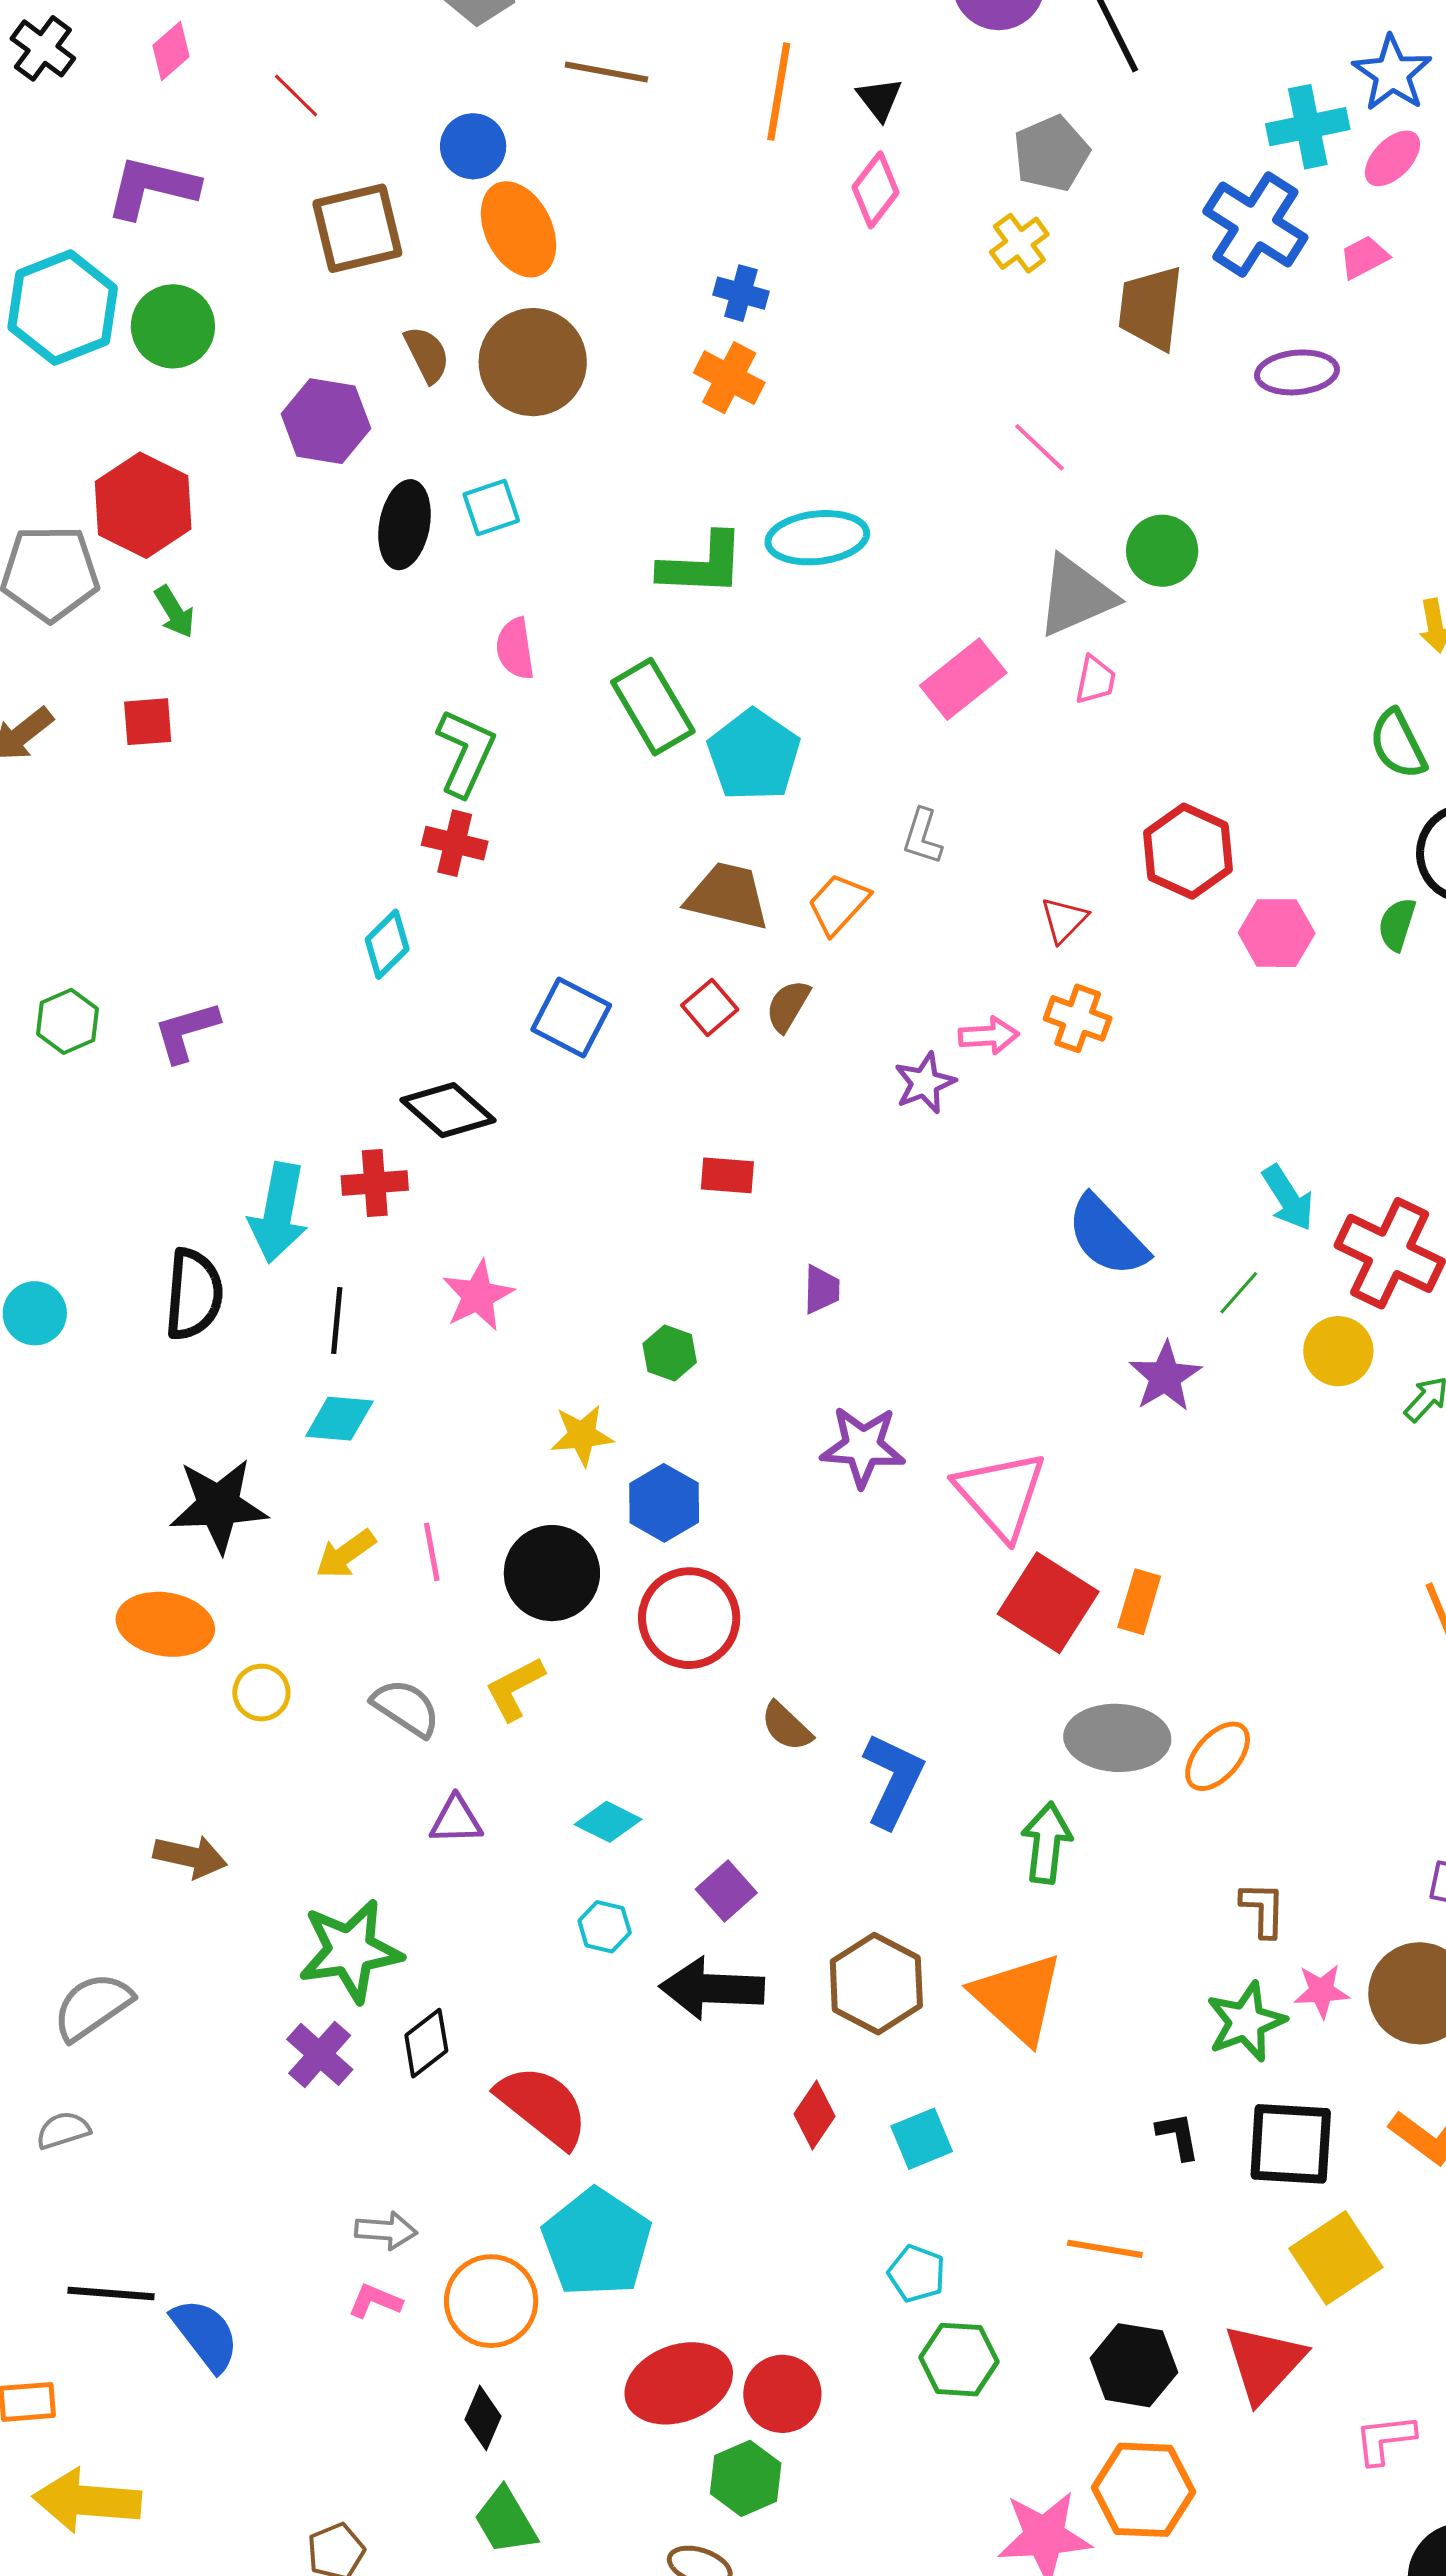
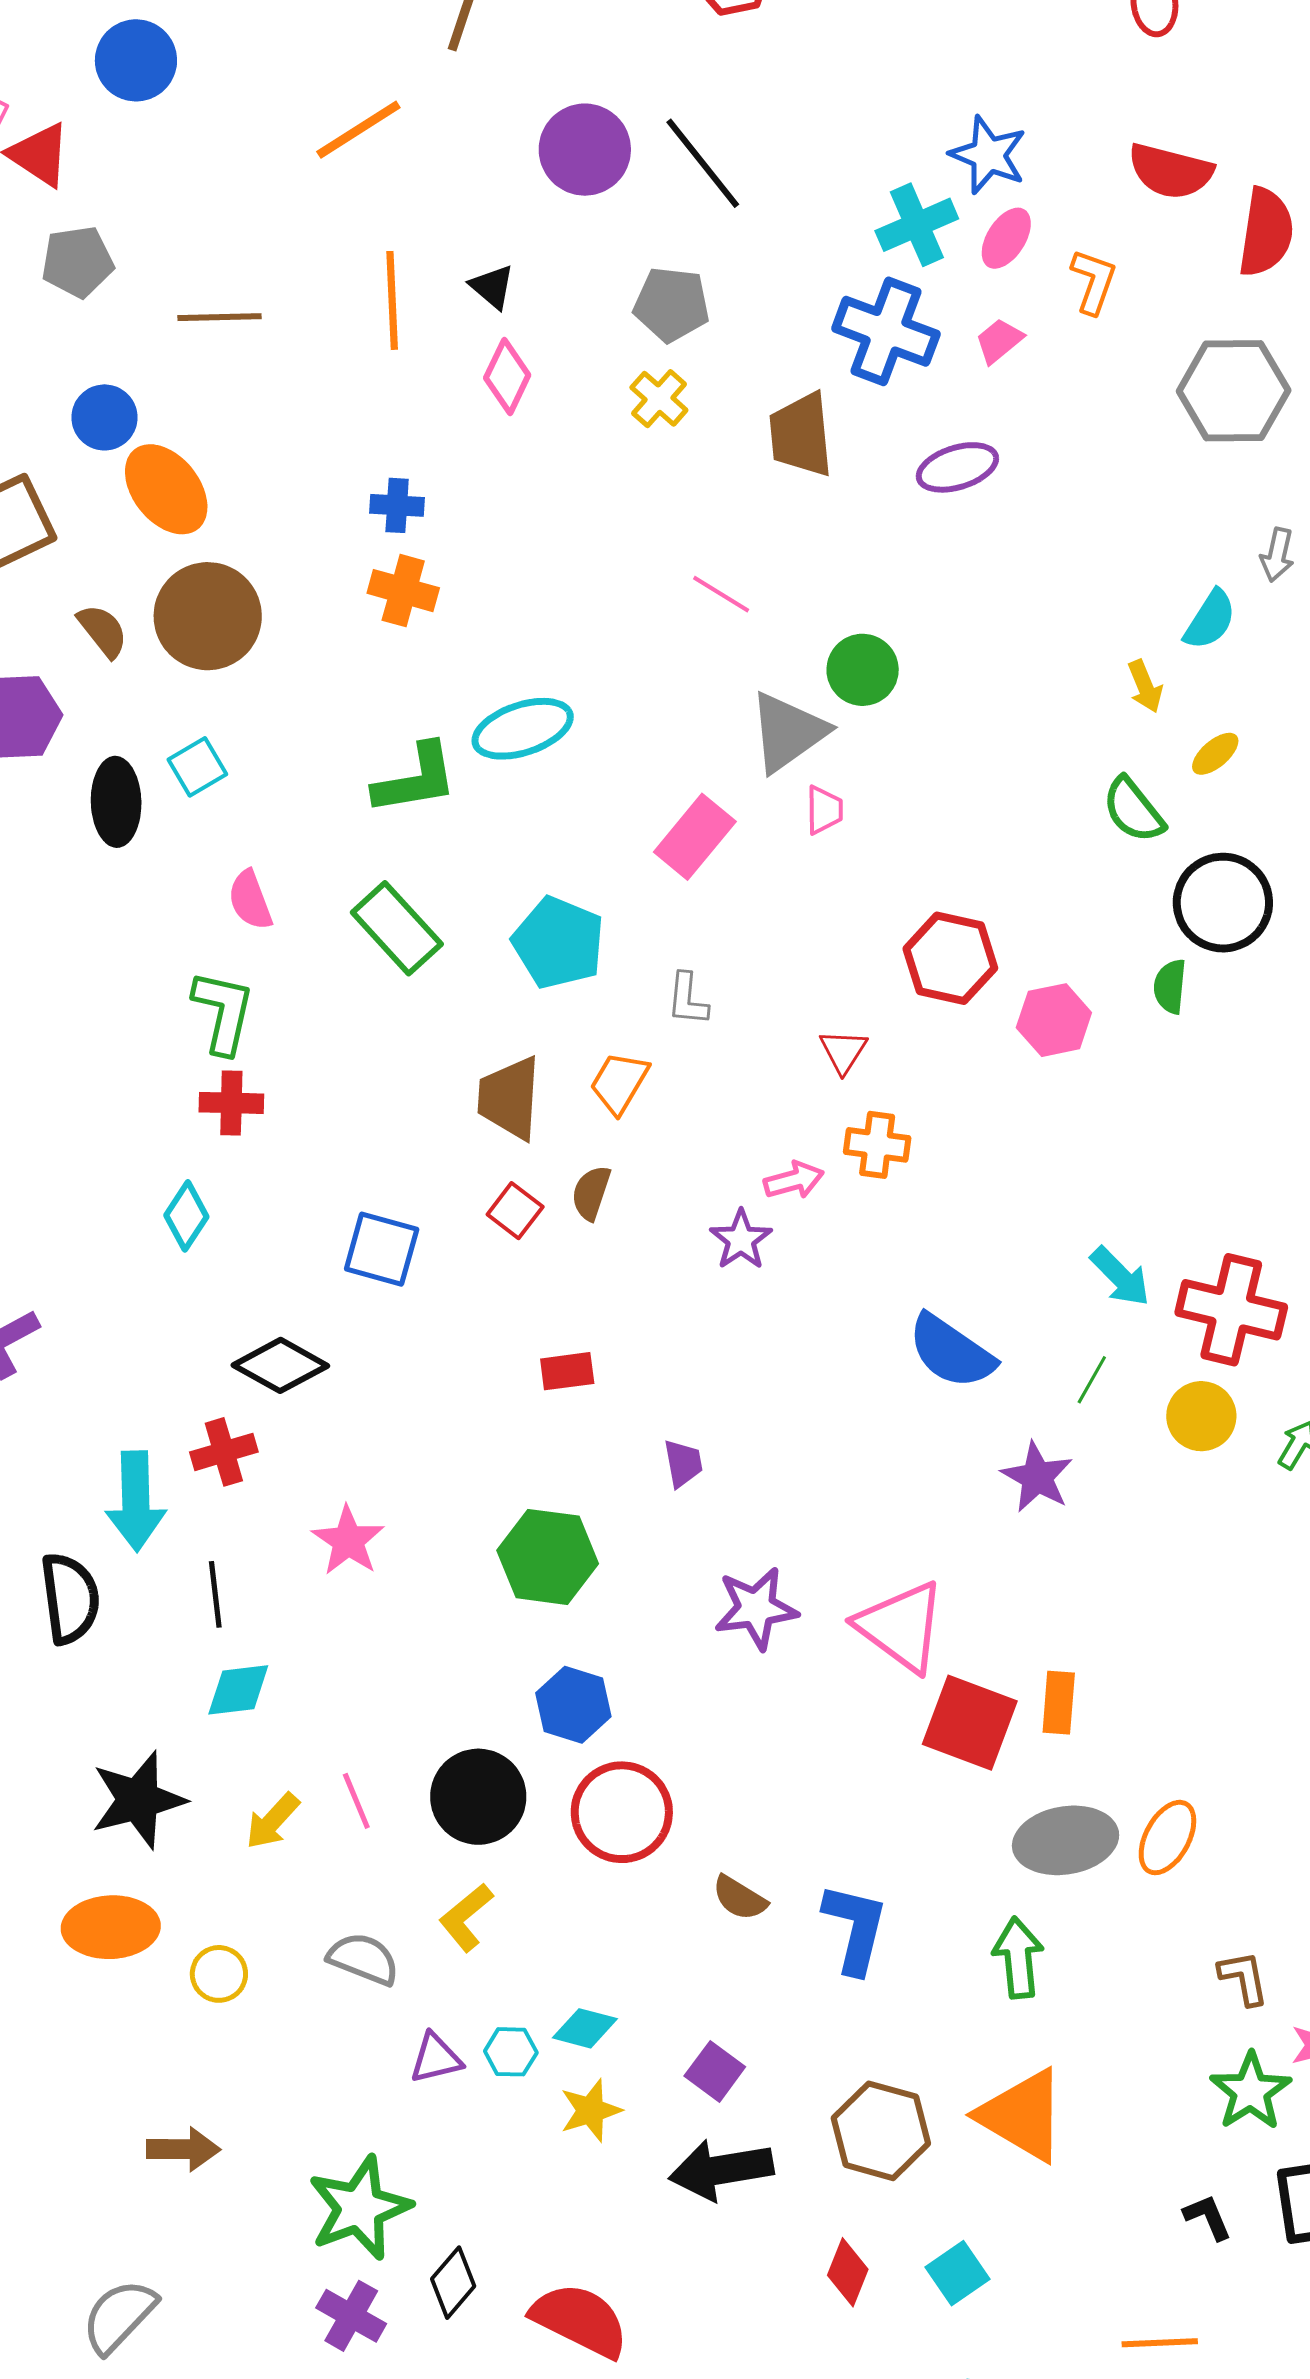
gray pentagon: (1051, 154) -> (672, 304), turned -30
cyan pentagon: (754, 755) -> (558, 943), moved
brown trapezoid: (728, 896) -> (509, 1098), turned -88
green hexagon: (670, 1353) -> (548, 1557), size x1.8
yellow star: (582, 1435) -> (591, 2110), moved
cyan hexagon: (605, 1927) -> (511, 2052), moved

